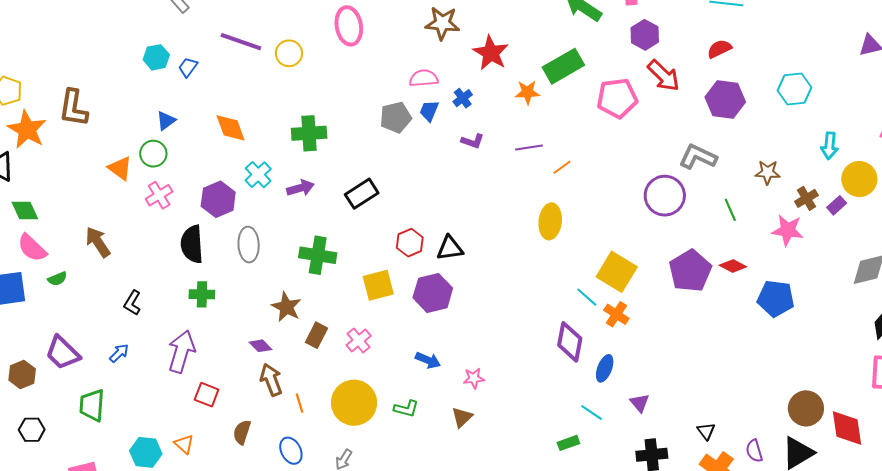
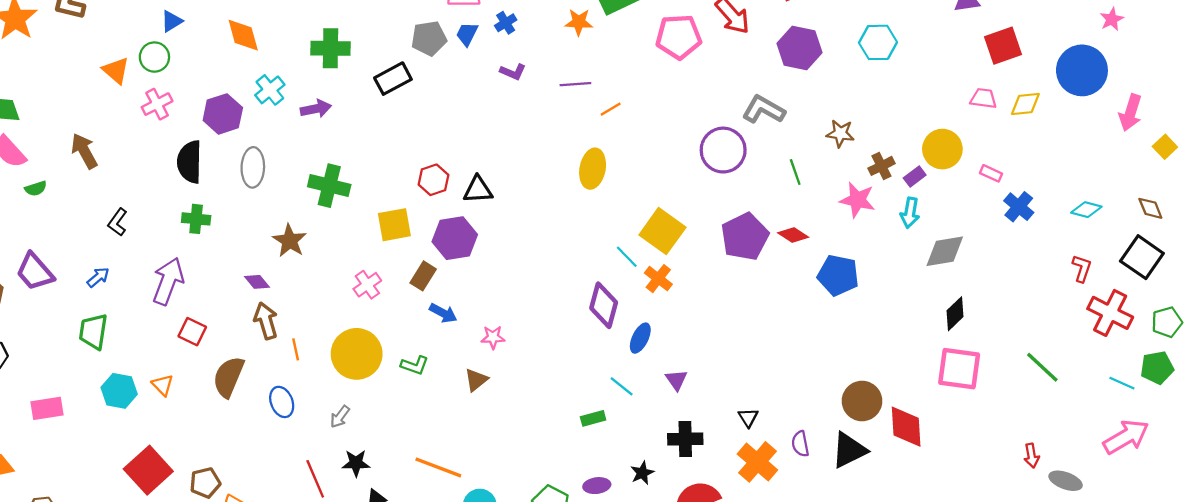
cyan arrow: (830, 146) -> (910, 213), moved
black rectangle: (362, 194) -> (393, 79), moved
brown rectangle: (316, 335) -> (423, 276), moved
green trapezoid: (92, 405) -> (93, 332), moved
brown semicircle: (242, 432) -> (229, 377), size x1.5

